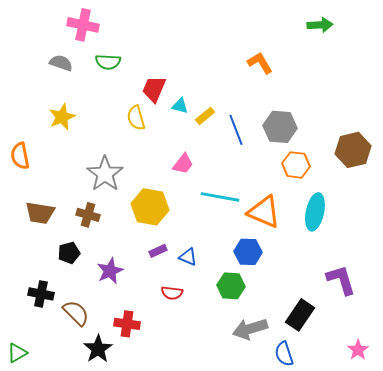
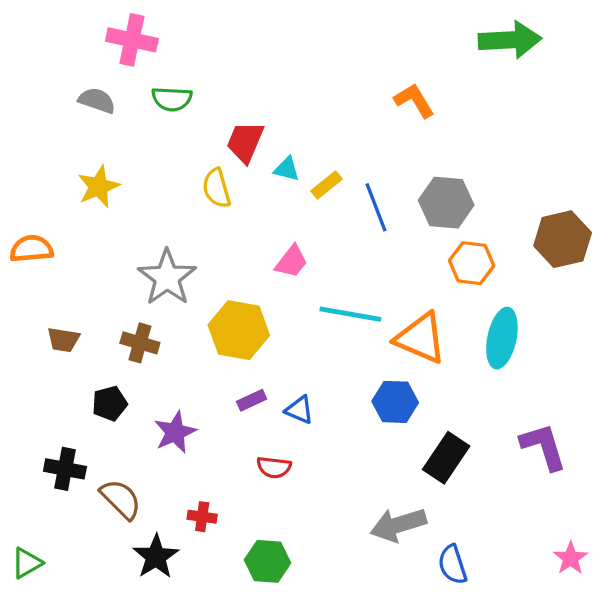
green arrow: (320, 25) -> (510, 40), size x1.5
orange semicircle: (20, 156) -> (31, 249), turned 96
brown trapezoid: (40, 213) -> (63, 340), size x0.7
green hexagon: (231, 286) -> (268, 561), moved
black rectangle: (300, 315) -> (446, 458), moved
red cross: (127, 324) -> (202, 517), size x0.7

